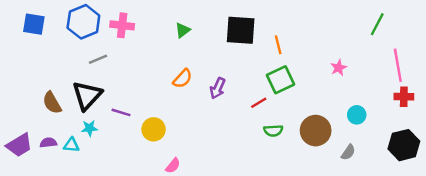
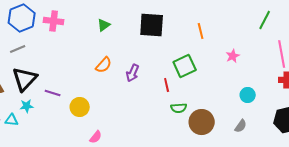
orange line: (278, 45) -> (201, 31), moved
gray line: (98, 59) -> (18, 49), moved
red line: (259, 103) -> (167, 85), turned -72
brown circle: (316, 131) -> (202, 122), moved

